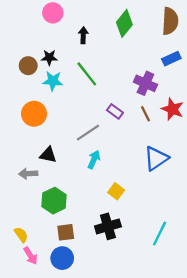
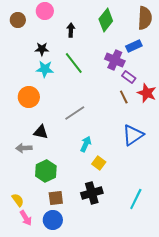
blue rectangle: (171, 59) -> (134, 46), moved
brown circle: (28, 66) -> (18, 20), moved
purple cross: (145, 83) -> (115, 60), moved
purple rectangle: (115, 111) -> (129, 77), moved
cyan arrow: (94, 160) -> (86, 144), moved

